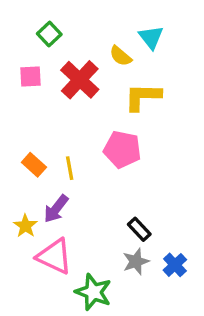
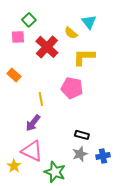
pink square: (31, 76) -> (18, 37), moved
orange rectangle: (34, 165) -> (14, 75), moved
yellow star: (25, 226) -> (14, 166), moved
black rectangle: (139, 229) -> (82, 135), turned -32
blue cross: (175, 265) -> (103, 156), turned 32

